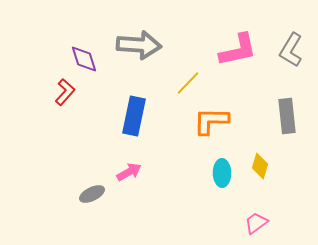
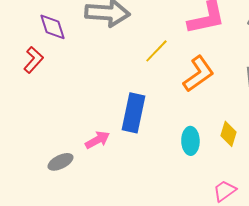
blue rectangle: (134, 116) -> (133, 113), moved
orange L-shape: (211, 121) -> (198, 74), moved, turned 144

